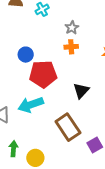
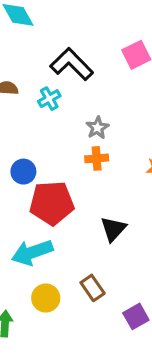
brown rectangle: (68, 127) -> (93, 288), size x0.6
yellow circle: (35, 158) -> (46, 298), moved

